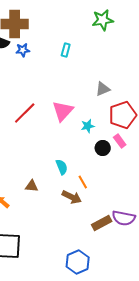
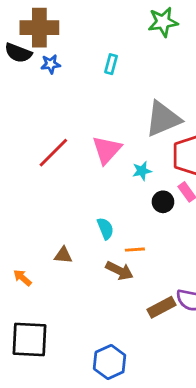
gray triangle: (103, 89) -> (163, 119), size x1.8
orange line: (83, 182) -> (135, 250), turned -64
blue hexagon: (78, 262) -> (110, 362), moved

